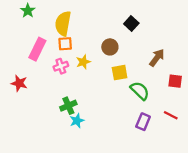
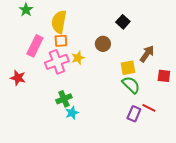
pink cross: (61, 66) -> (57, 62), size x1.6
yellow square: (120, 73) -> (128, 68), moved
red line: (171, 115) -> (149, 108), moved

